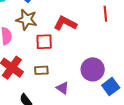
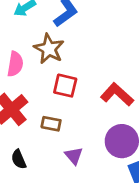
red L-shape: (65, 23) -> (117, 94), moved

